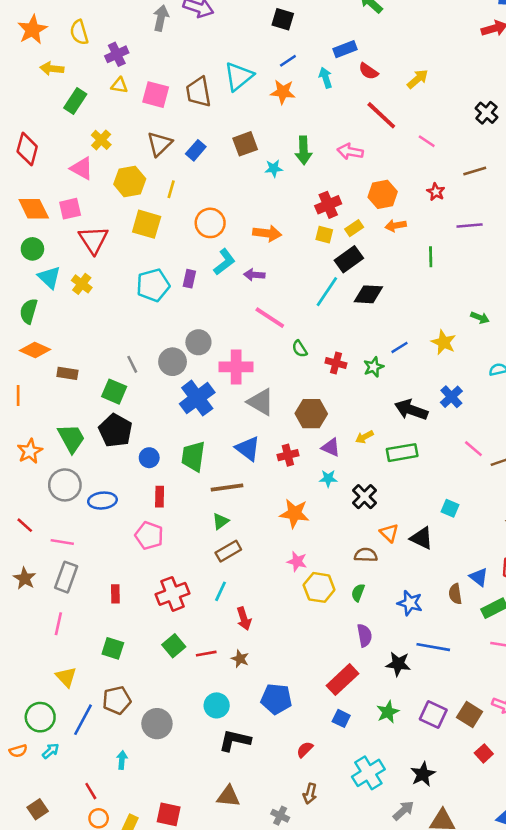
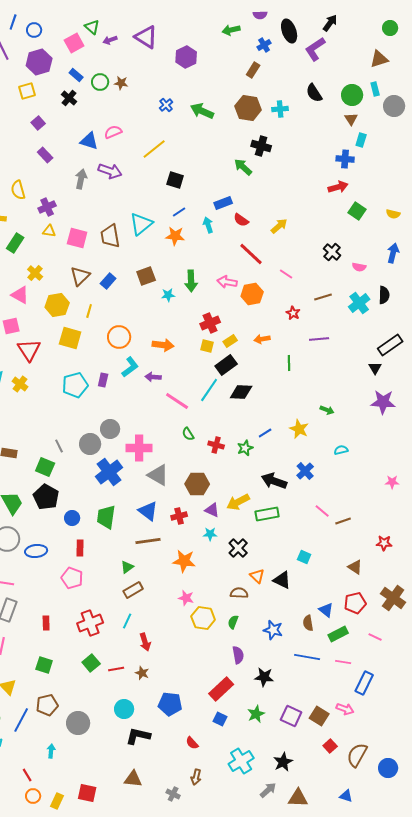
orange hexagon: (383, 194) -> (252, 294), moved
pink line: (270, 318) -> (177, 401), moved
yellow arrow: (364, 437) -> (238, 502), size x1.6
brown line: (227, 488) -> (148, 541), moved
blue line: (433, 647) -> (307, 657), moved
red semicircle: (305, 750) -> (192, 743), turned -88

